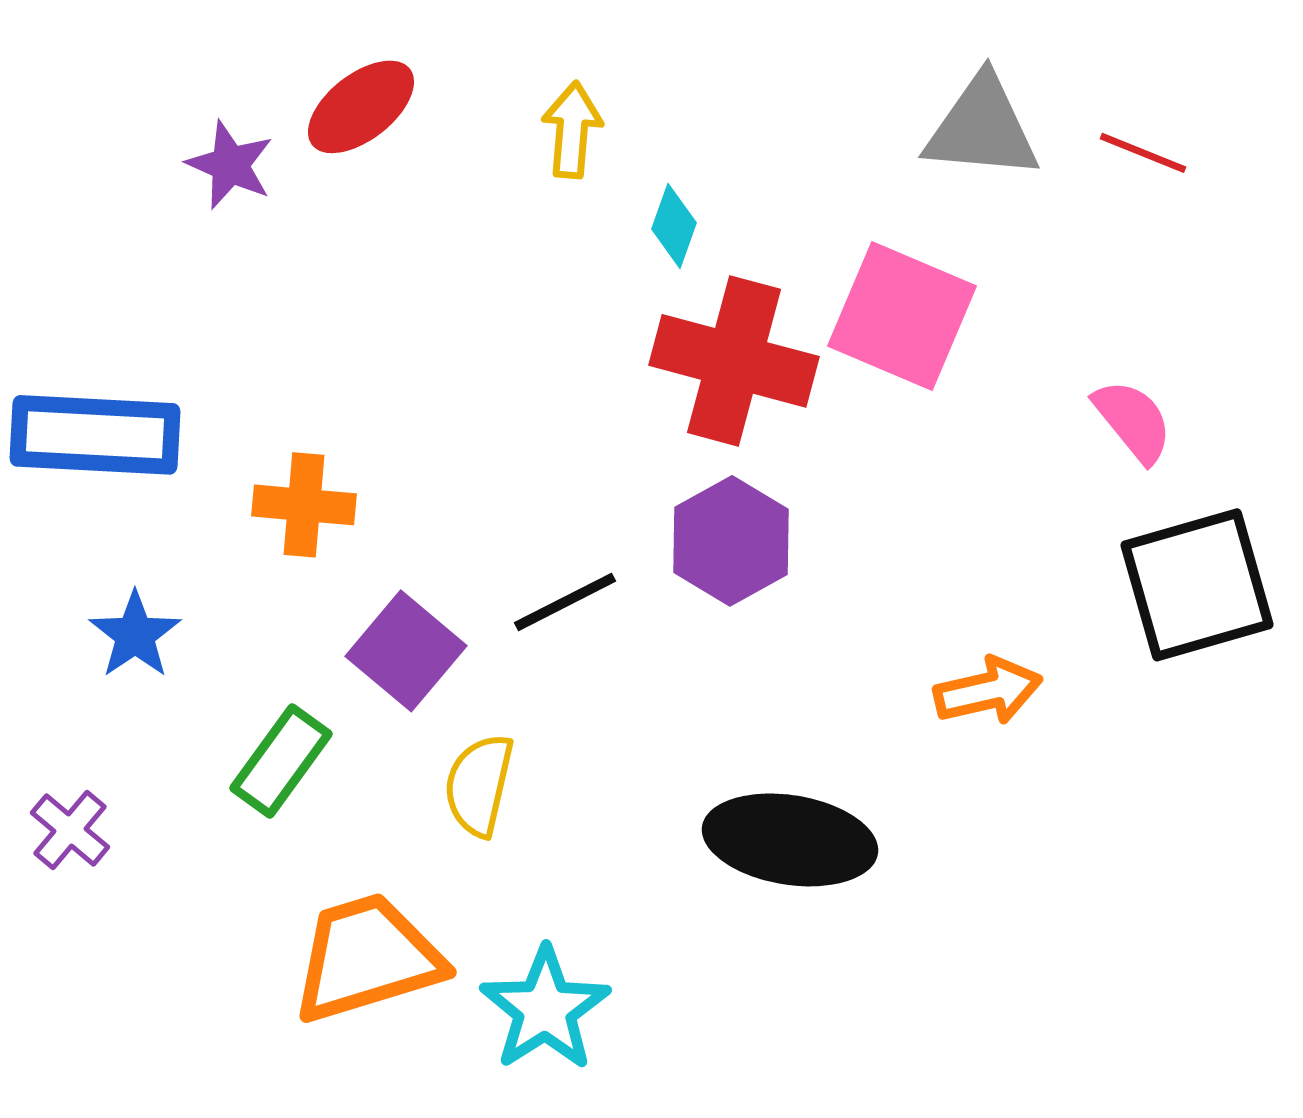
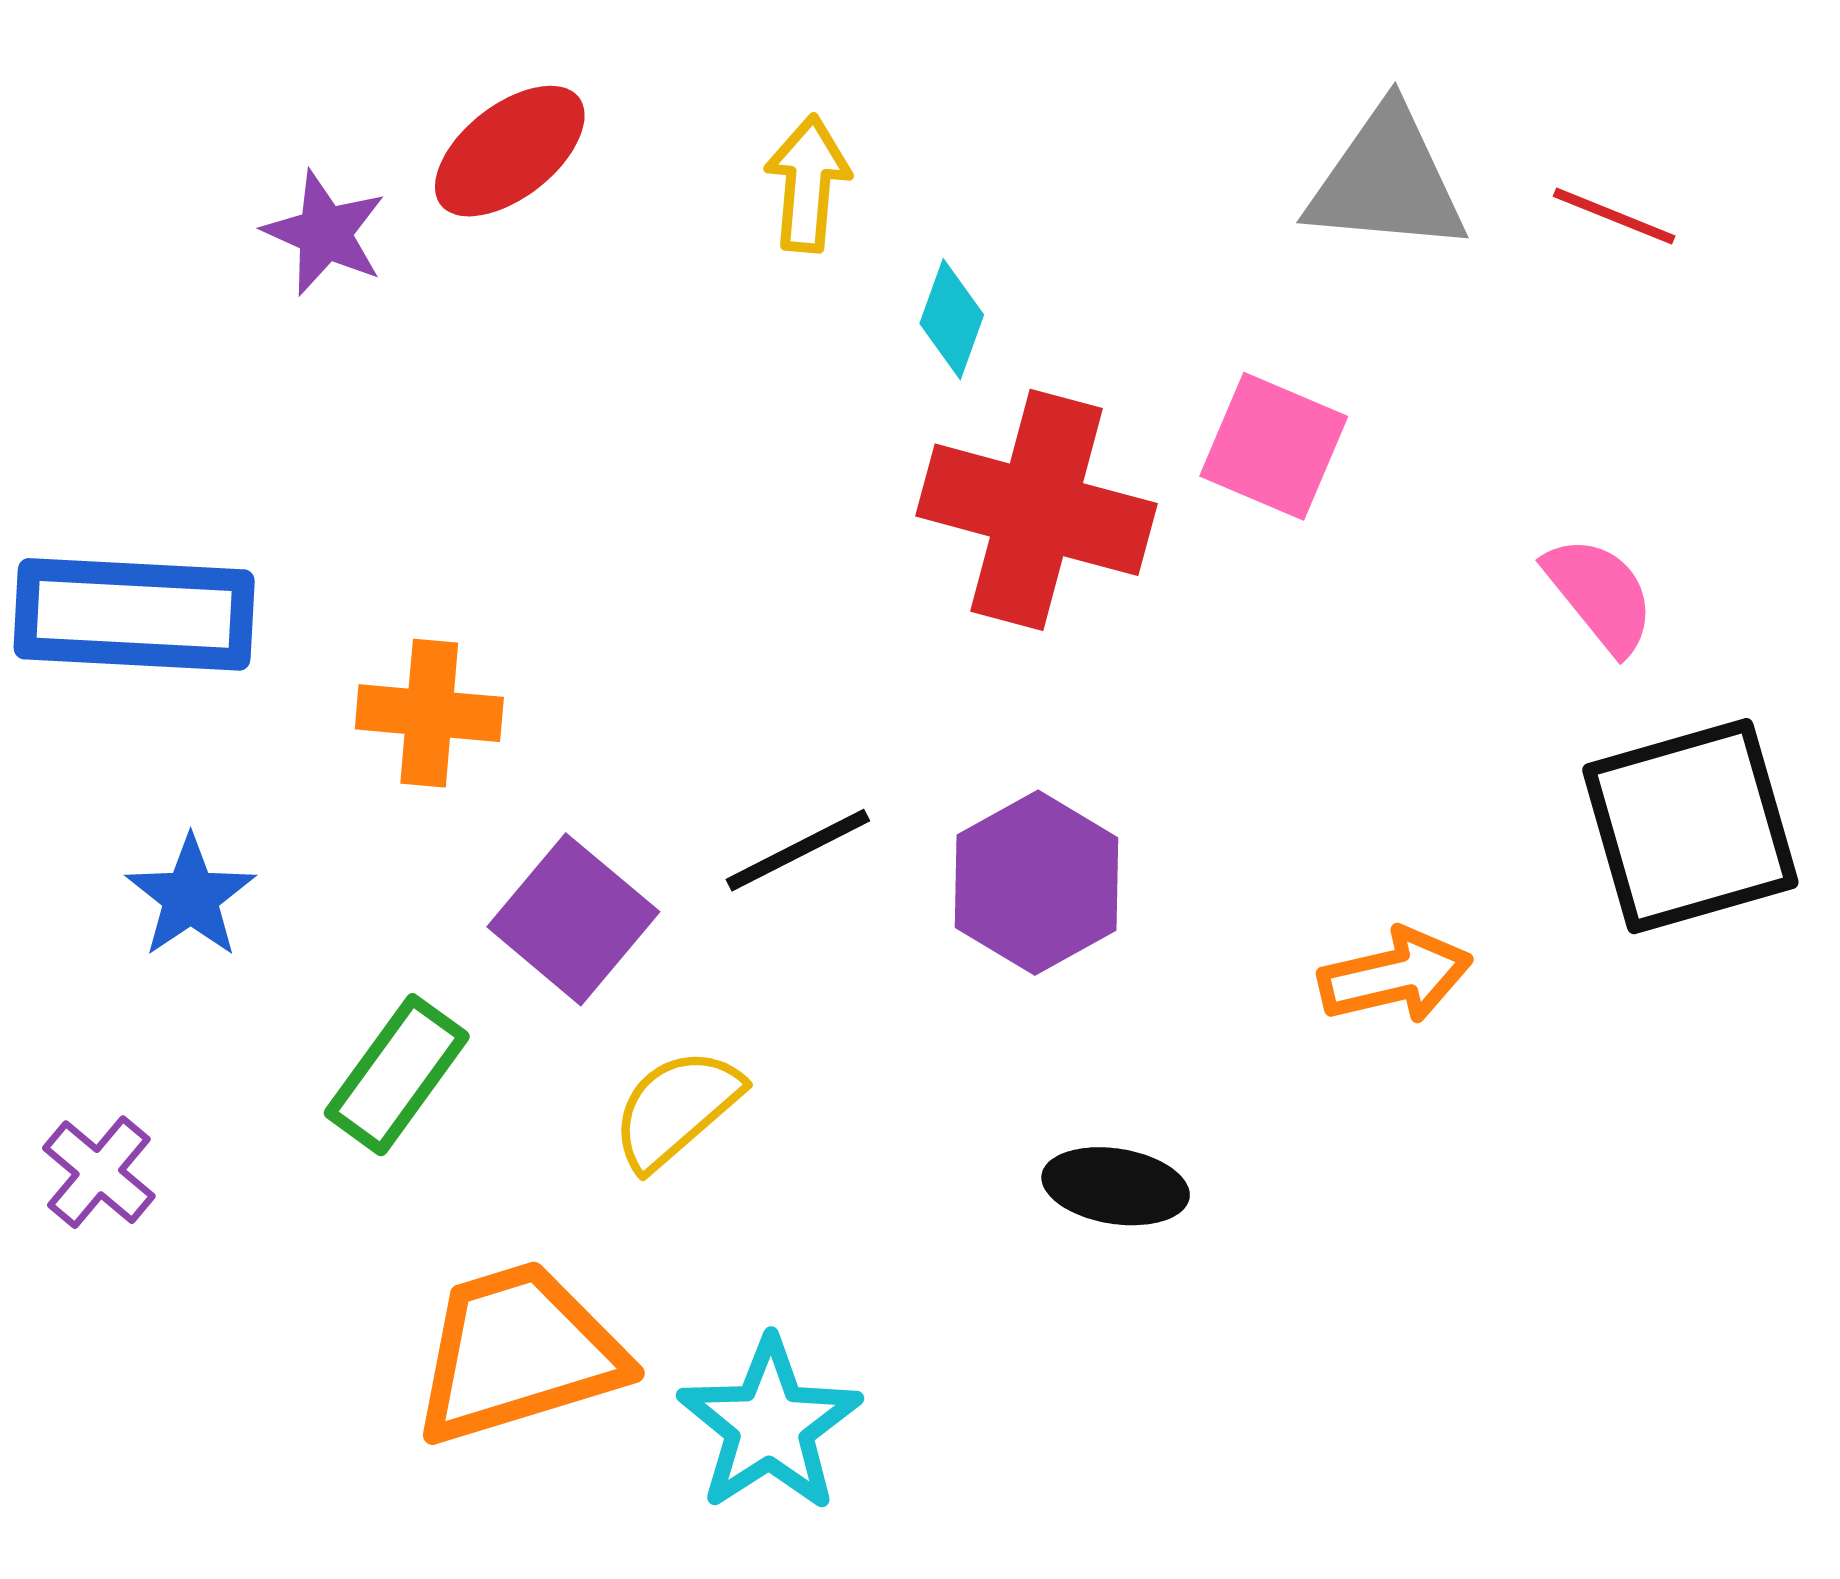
pink square: (902, 316) -> (1274, 446), size x0.7
purple hexagon: (731, 541) -> (1037, 883), moved
yellow semicircle: (479, 785) -> (676, 1109), turned 36
black ellipse: (790, 840) -> (1116, 1186), size x0.6

